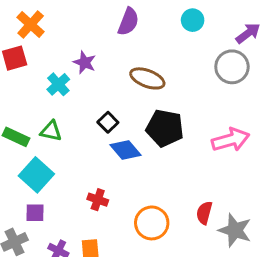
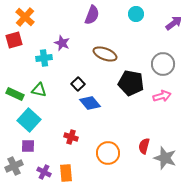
gray circle: (232, 67) -> (163, 64), moved
cyan cross: (58, 84) -> (44, 58), turned 35
black pentagon: (165, 128) -> (131, 83), moved
pink arrow: (231, 140) -> (162, 96), size x0.7

